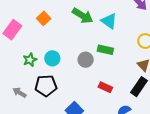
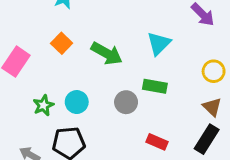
green arrow: (83, 16) -> (107, 53), moved
cyan triangle: (109, 21) -> (159, 43), turned 42

